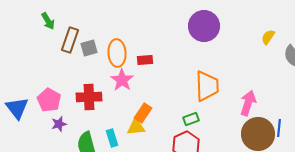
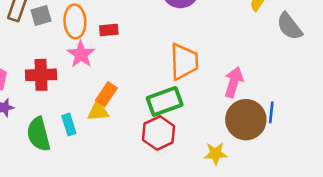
green rectangle: (191, 119) -> (165, 101), size x1.8

